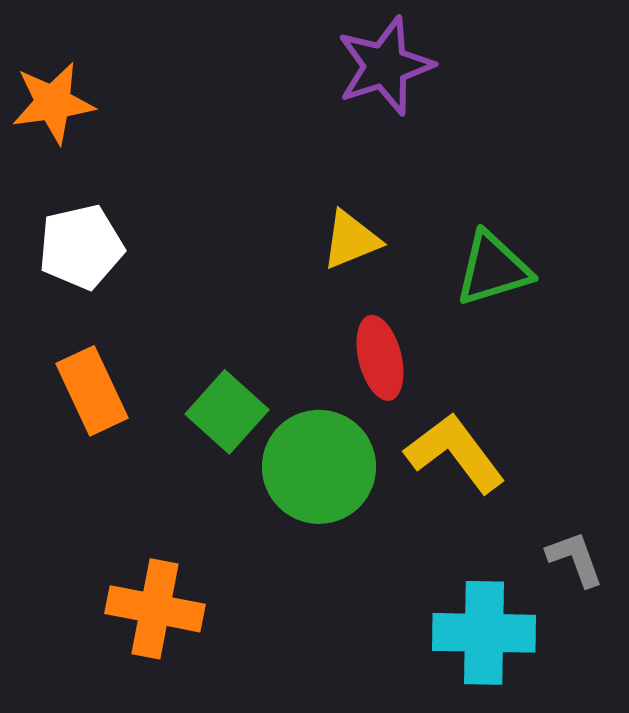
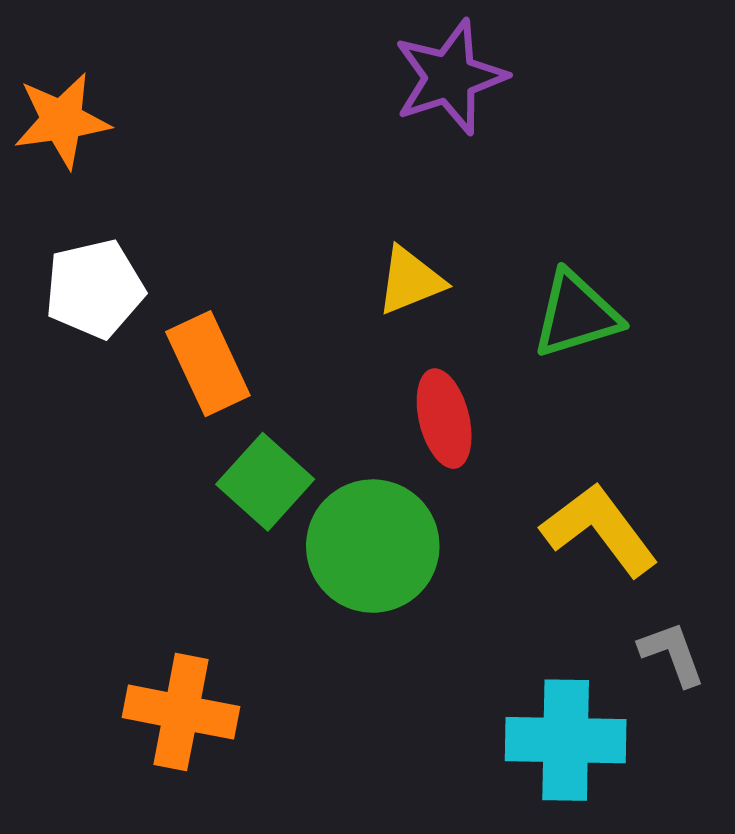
orange rectangle: (92, 391) -> (208, 364), moved
yellow L-shape: (455, 453) -> (600, 530), moved

